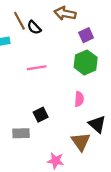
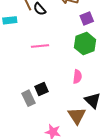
gray rectangle: (21, 133) -> (29, 98), moved, turned 63

